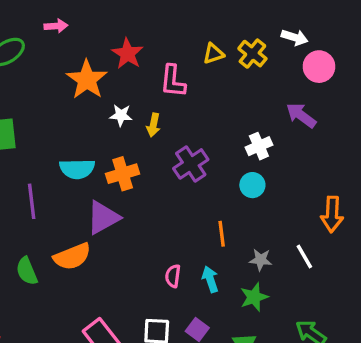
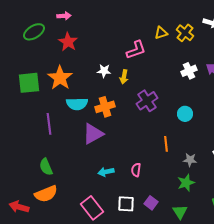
red star: (127, 54) -> (68, 42), moved
orange star: (87, 80) -> (60, 78), moved
pink L-shape: (173, 81) -> (136, 50), turned -115
white cross: (259, 146) -> (189, 71), moved
orange semicircle: (72, 257) -> (46, 194), moved
cyan arrow: (210, 279) -> (106, 172), moved, turned -84

